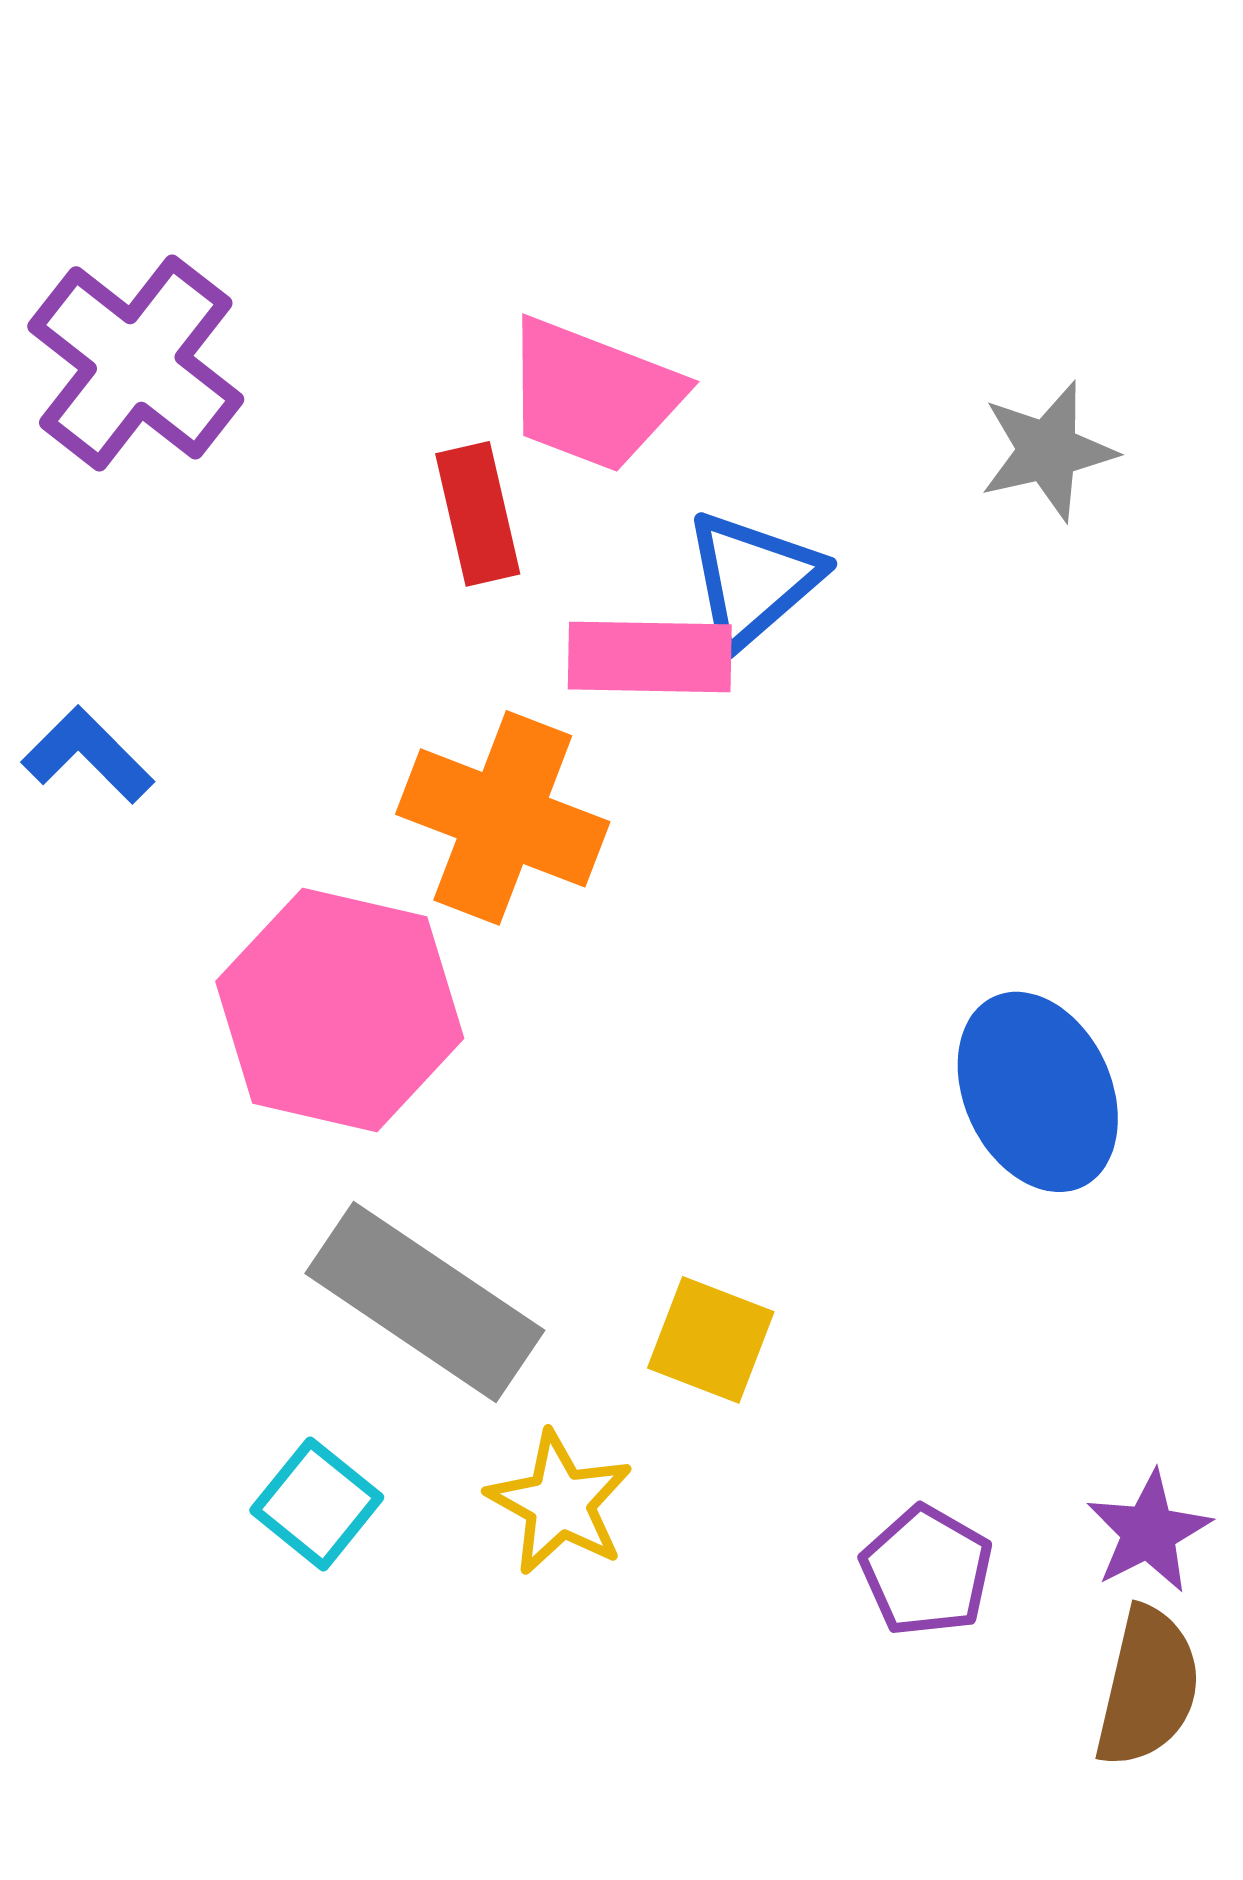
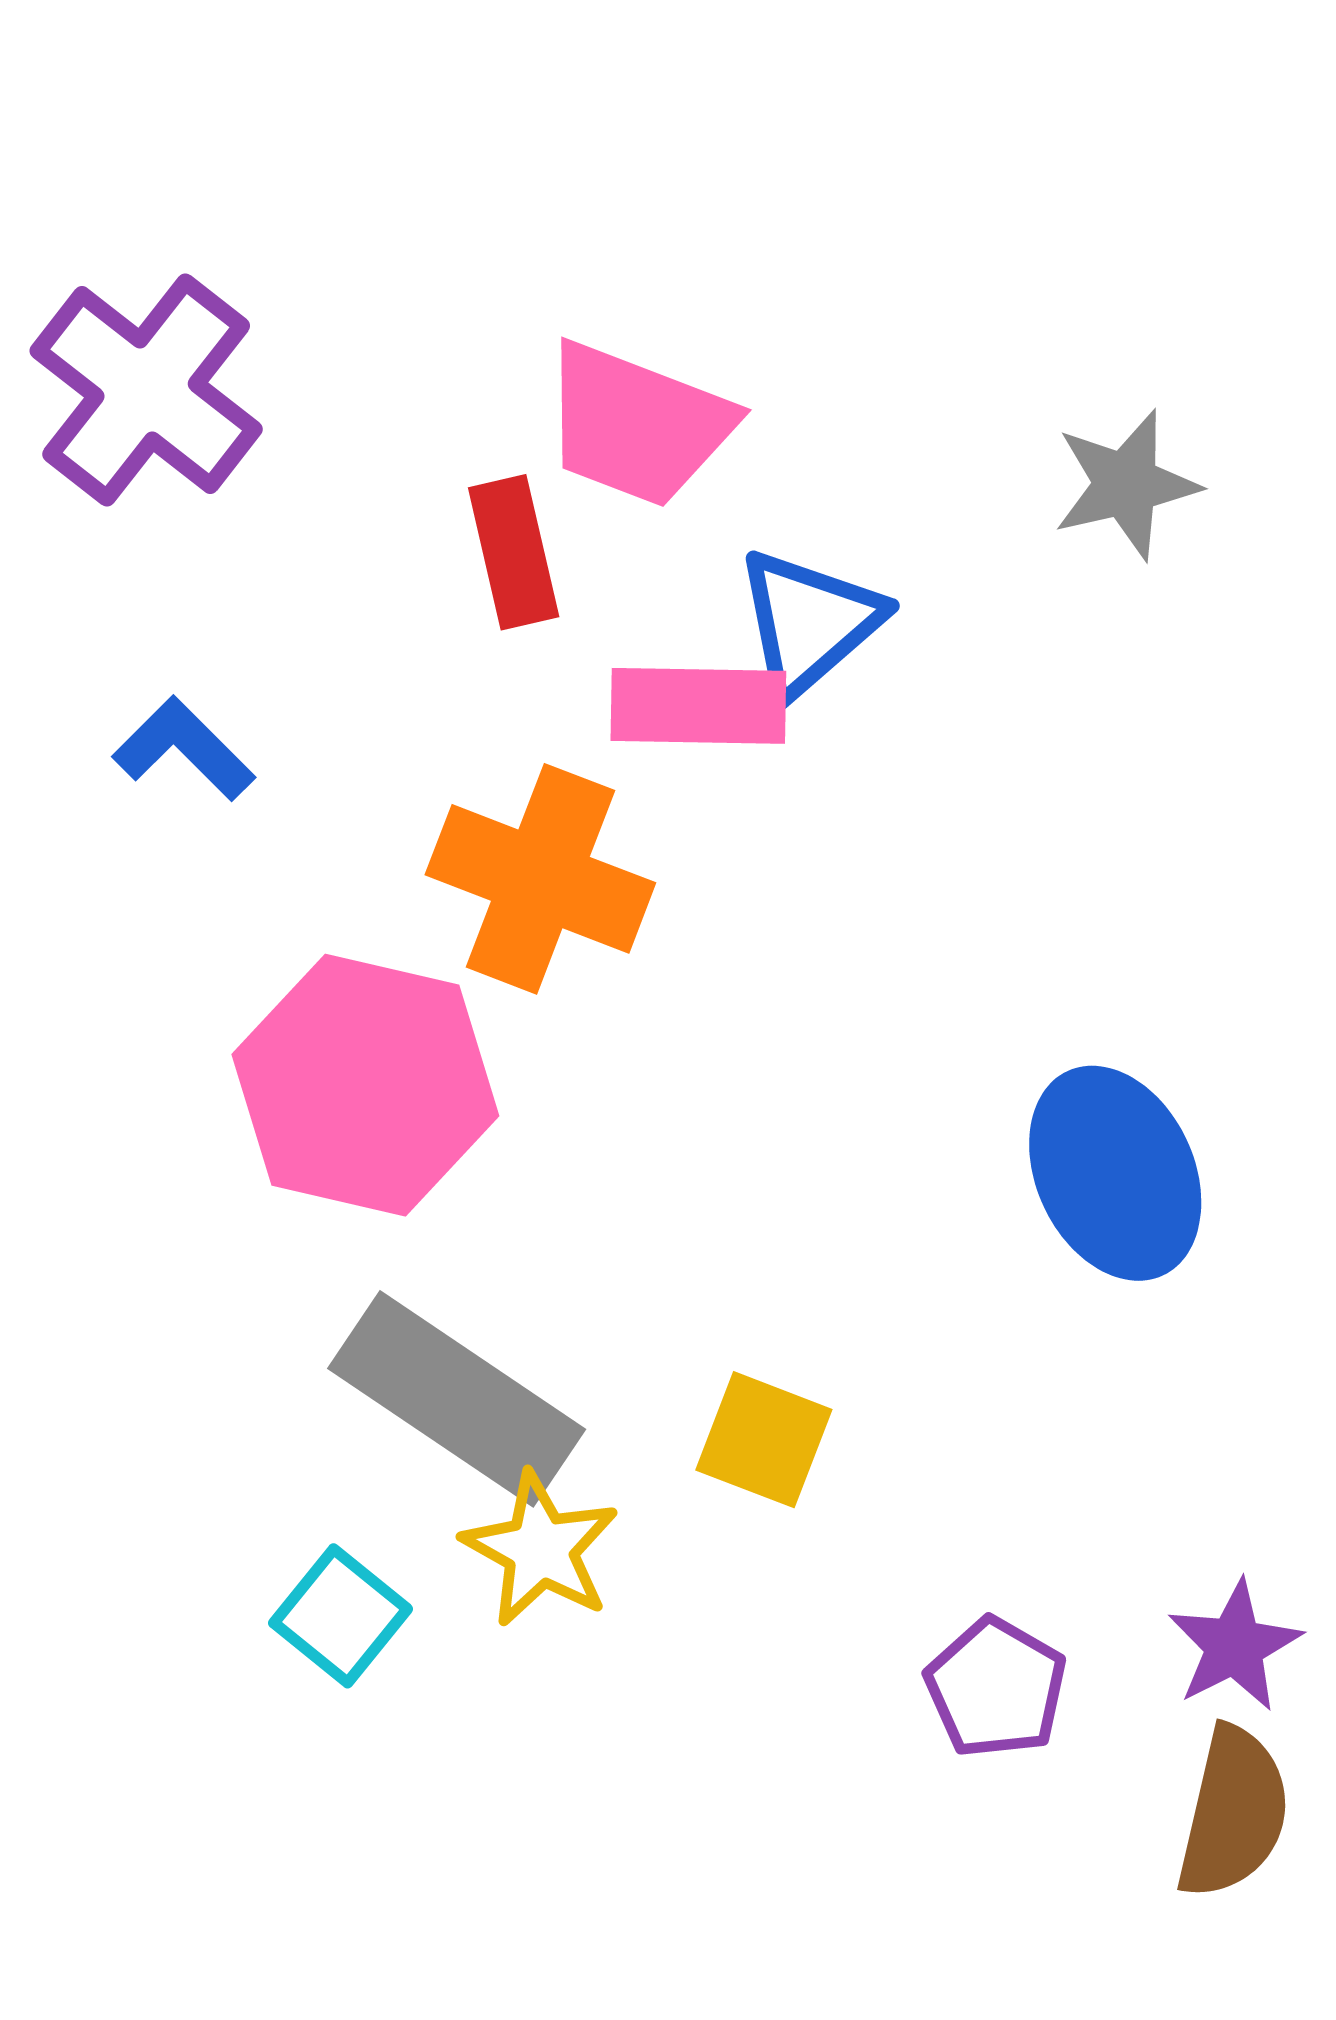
blue L-shape: (88, 755) -> (184, 749), moved
yellow star: (560, 1503) -> (540, 1549), moved

